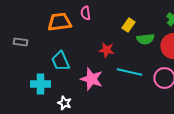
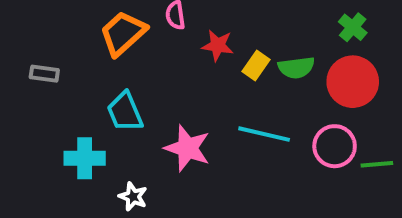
orange trapezoid: (60, 22) -> (123, 33), turned -35
yellow rectangle: (128, 25) -> (256, 66), moved
red star: (106, 50) -> (218, 45), moved

